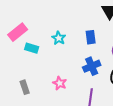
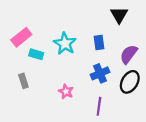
cyan star: (59, 38) -> (65, 44), size x1.5
gray rectangle: (25, 87) -> (23, 81), moved

